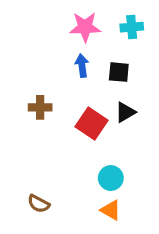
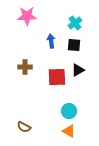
pink star: (85, 27) -> (27, 16), moved
cyan cross: (132, 27) -> (75, 23), moved, turned -32
red square: (92, 123) -> (57, 77), turned -36

